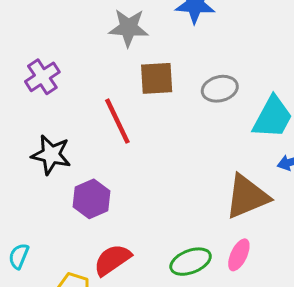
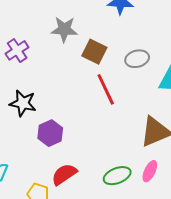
gray star: (129, 28) -> (64, 29), moved
brown square: (157, 78) -> (94, 52), turned 30
red line: (117, 121) -> (106, 89), moved

